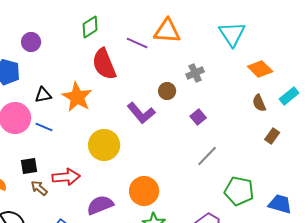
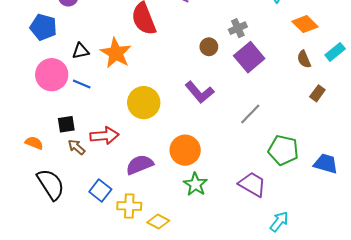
purple L-shape: (141, 113) -> (200, 92), moved
purple square: (198, 117) -> (249, 57), moved, size x1.8

